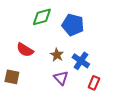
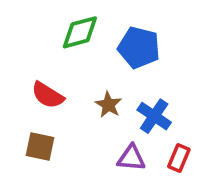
brown square: (12, 77) -> (40, 147), moved
purple triangle: (61, 78) -> (131, 158), moved, turned -42

